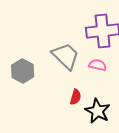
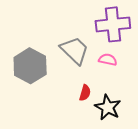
gray hexagon: (23, 71) -> (30, 66), size x1.4

